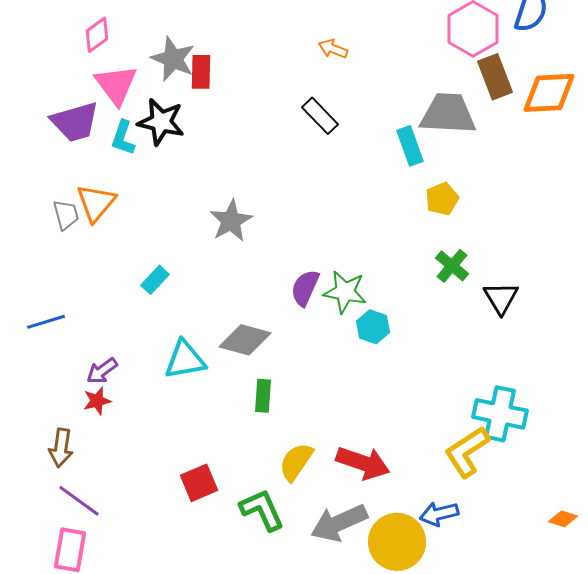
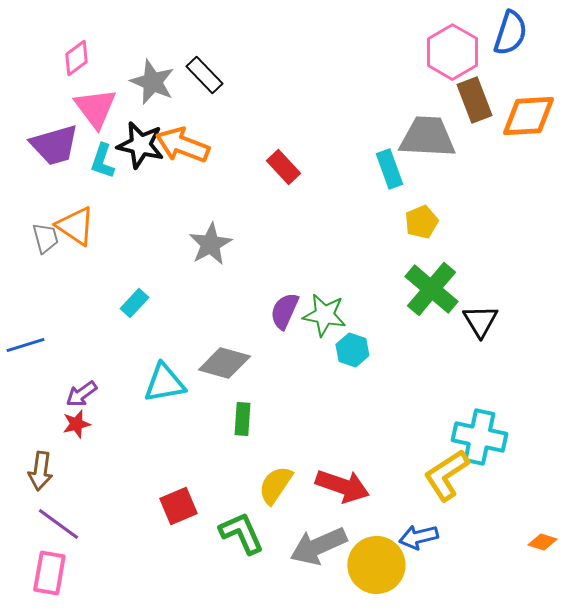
orange arrow: (333, 49) -> (182, 145), moved, size x1.8
red rectangle: (201, 72) -> (283, 167), moved, turned -44
black rectangle: (320, 116) -> (204, 75), moved
orange triangle: (96, 203) -> (75, 226), turned -36
green cross: (452, 266) -> (431, 289), size x1.6

